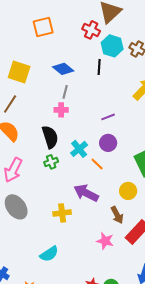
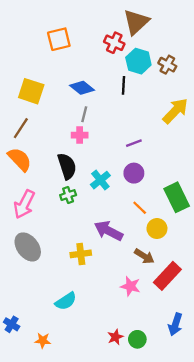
orange line: (97, 164) -> (140, 208), moved
brown arrow: (117, 215) -> (144, 256), turned -30

